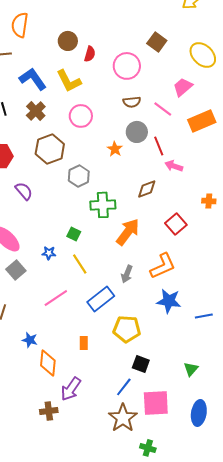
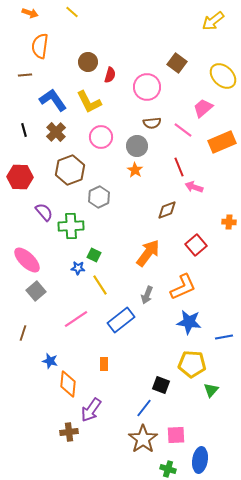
gray circle: (137, 132) -> (137, 146), moved
green cross: (103, 205) -> (71, 226), moved
blue star: (49, 253) -> (78, 268), moved
yellow pentagon: (127, 329) -> (192, 364), moved
pink square: (156, 403) -> (176, 435), moved, size x0.7
blue ellipse: (199, 413) -> (200, 460), moved

